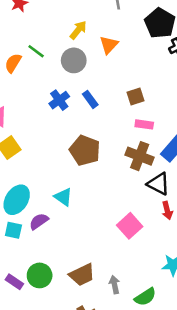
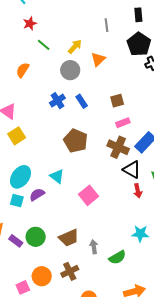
green line: (36, 51) -> (44, 45), moved
pink rectangle: (144, 124) -> (123, 123), turned -32
pink square: (130, 226) -> (88, 195), moved

